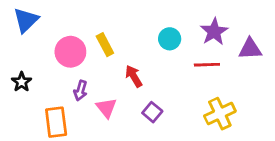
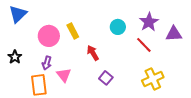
red line: (207, 65) -> (144, 45), turned 48
purple arrow: (80, 91) -> (47, 63), moved
pink triangle: (106, 108) -> (64, 75), moved

